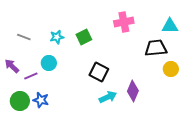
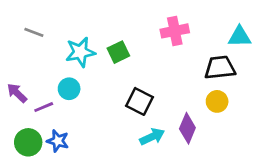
gray line: (24, 37) -> (34, 32), moved
cyan star: (57, 37) -> (80, 52), size x1.5
yellow circle: (171, 69) -> (217, 101), moved

